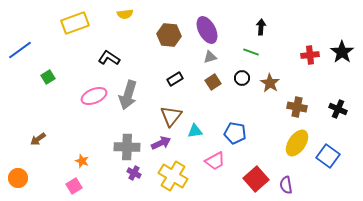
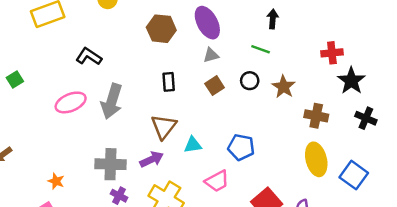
black star: (342, 52) -> (351, 81), moved
black rectangle: (175, 79) -> (169, 82), turned -63
yellow ellipse: (297, 143) -> (316, 159), turned -48

